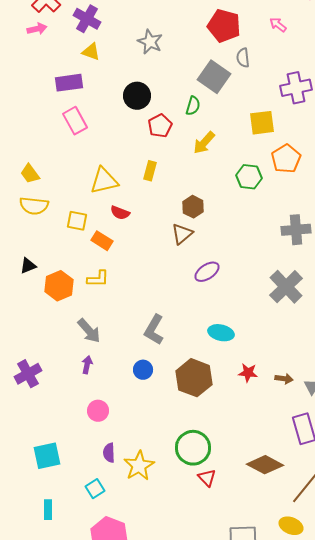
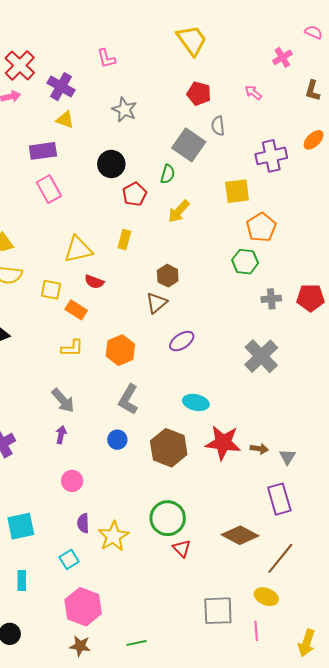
red pentagon: (224, 26) -> (199, 94), size x0.7
green hexagon: (249, 177) -> (245, 262), moved
gray cross: (296, 230) -> (271, 299), size x0.7
orange hexagon: (59, 286) -> (120, 350), moved
red star: (248, 373) -> (223, 443), size x1.8

